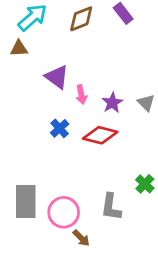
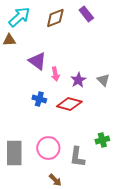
blue cross: (60, 128) -> (39, 99), turned -32
green cross: (145, 184) -> (102, 140), turned 32
pink circle: (64, 212) -> (48, 148), moved

